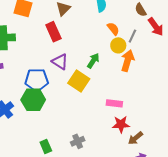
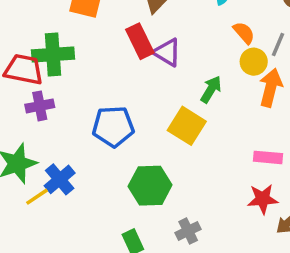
purple triangle: (60, 62) -> (167, 52), moved
green hexagon: (33, 100) -> (150, 186), moved
pink rectangle: (114, 103) -> (268, 157), moved

